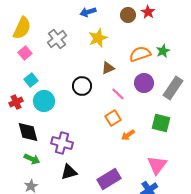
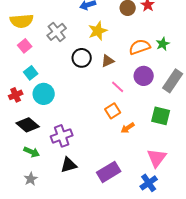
yellow semicircle: (22, 28) -> (22, 21), turned 60
black circle: (82, 86) -> (82, 58), moved
black diamond: (28, 132) -> (28, 125), turned -35
purple cross: (62, 143) -> (62, 136), turned -35

